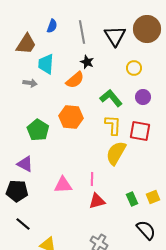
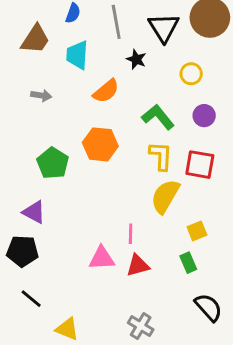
black star: (87, 62) -> (136, 59), moved
cyan trapezoid: (46, 64) -> (77, 55), moved
pink triangle: (63, 185) -> (102, 258), moved
yellow square: (153, 197) -> (197, 231), moved

